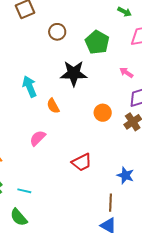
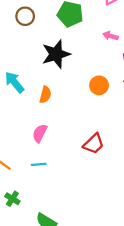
orange semicircle: (53, 106) -> (45, 95), turned -119
cyan line: (24, 191) -> (39, 164), moved

